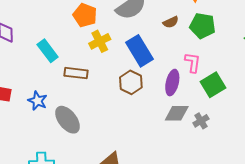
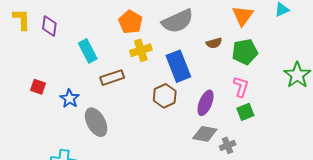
green pentagon: (203, 26) -> (245, 52), turned -30
pink L-shape: (193, 62) -> (241, 87), moved
brown rectangle: (76, 73) -> (112, 78), turned -35
green square: (213, 85) -> (245, 112), size x0.7

